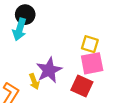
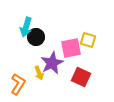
black circle: (25, 15) -> (36, 37), moved
pink square: (92, 63) -> (71, 48), moved

